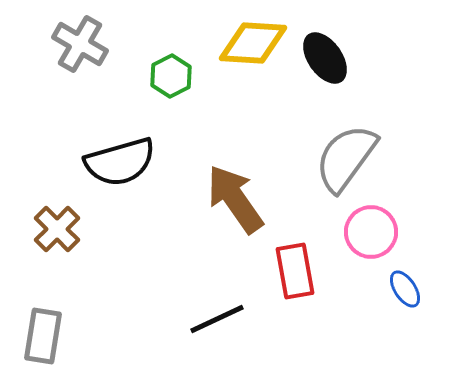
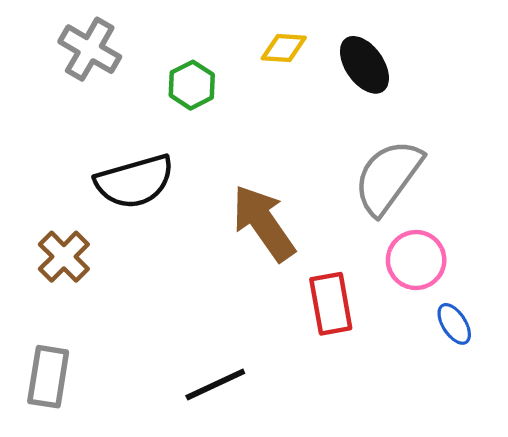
yellow diamond: (253, 43) -> (284, 48), size x0.6
black line: (217, 319) -> (215, 384), moved

